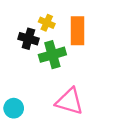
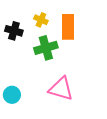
black cross: (28, 39) -> (14, 31), moved

